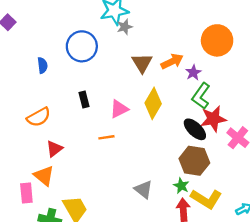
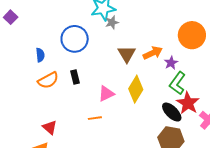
black rectangle: (84, 100) -> (75, 77), moved
orange semicircle: (39, 117) -> (48, 80), moved
red star: (213, 119) -> (188, 103), turned -30
red triangle: (54, 149) -> (50, 127), turned -42

